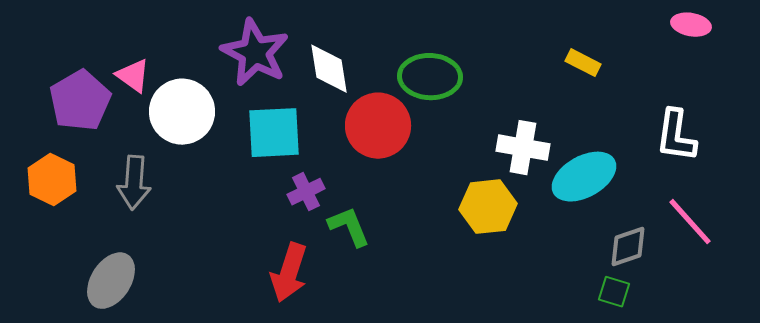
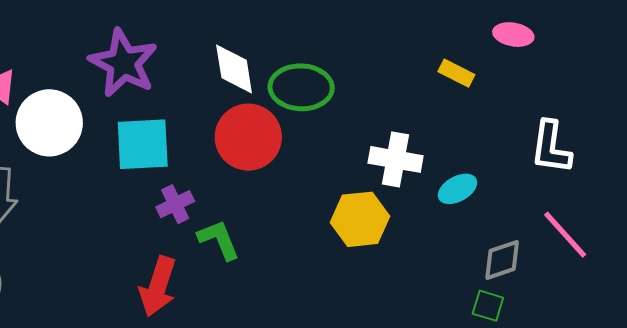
pink ellipse: (691, 25) -> (513, 35), moved
white diamond: (329, 69) -> (234, 69), moved
cyan ellipse: (584, 177) -> (457, 189), size x0.6

